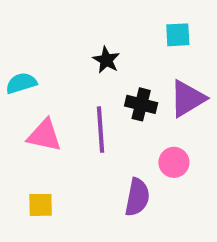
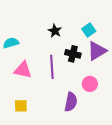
cyan square: (178, 35) -> (89, 30), moved, turned -32

